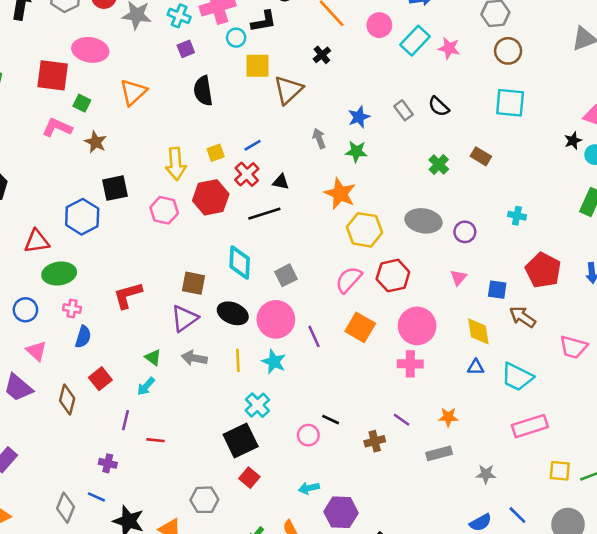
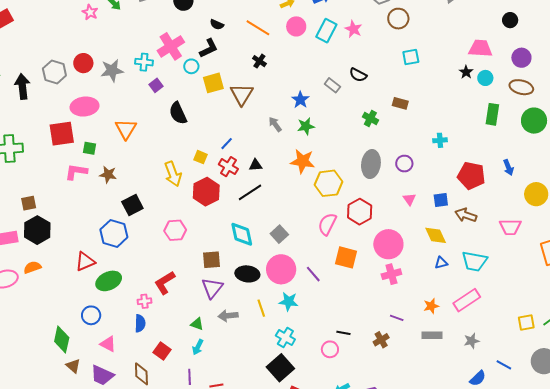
pink star: (449, 48) -> (353, 29), turned 30
cyan square: (510, 103) -> (411, 57), size x0.7
yellow square: (216, 153) -> (200, 157), turned -32
pink hexagon: (164, 210) -> (175, 230), moved
gray ellipse: (424, 221) -> (371, 164), turned -76
pink cross: (72, 308) -> (145, 301), moved
pink rectangle: (530, 426) -> (467, 300), moved
gray rectangle: (439, 453) -> (432, 335), turned 30

